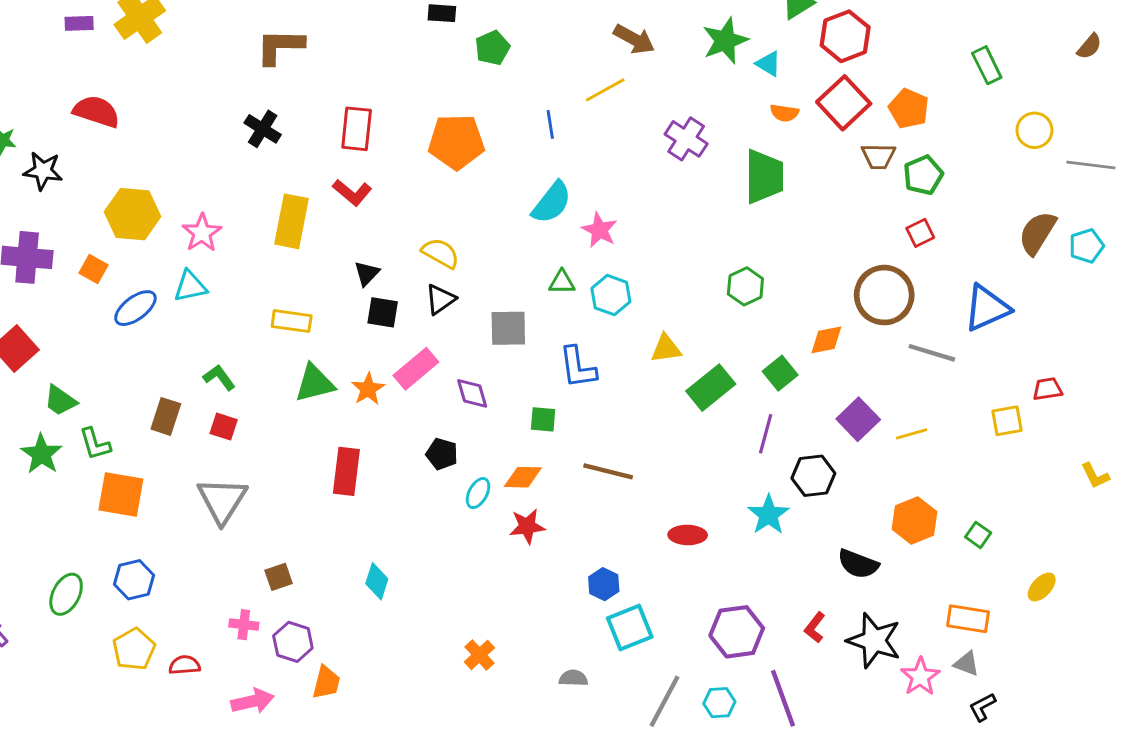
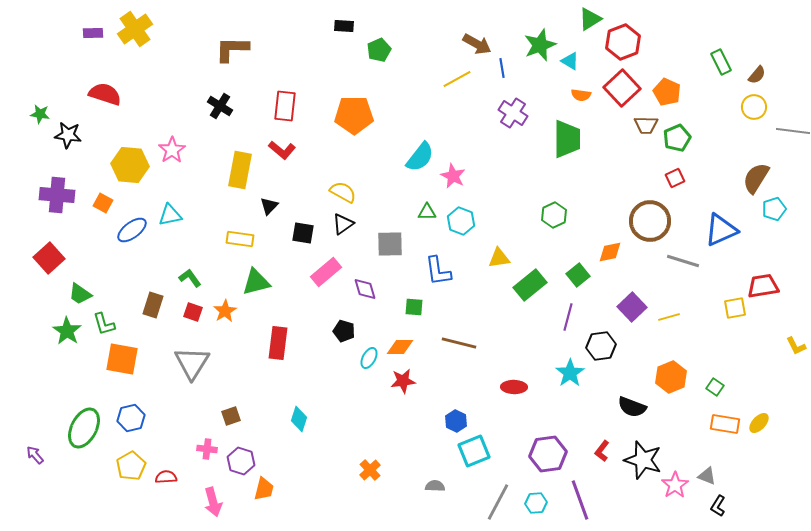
brown semicircle: (1089, 46) -> (757, 75), moved
blue line: (550, 124) -> (502, 68), moved
pink star: (202, 233) -> (172, 150), moved
cyan pentagon: (1087, 246) -> (774, 209), moved
black triangle: (367, 273) -> (269, 206), moved
orange star: (368, 389) -> (225, 311), moved
red trapezoid: (1047, 389) -> (763, 286), size x1.5
green ellipse: (66, 594) -> (84, 428), size x1.4
orange rectangle: (968, 619) -> (725, 424), moved
pink arrow: (253, 701) -> (213, 502), turned 88
black L-shape: (982, 707) -> (718, 506), turned -30

